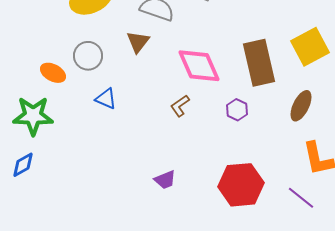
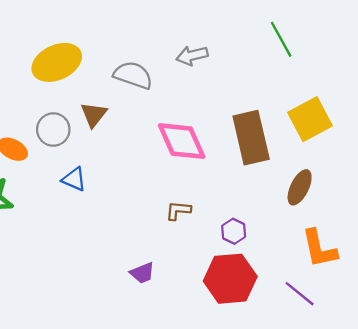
brown triangle: (138, 42) -> (94, 114), moved
brown L-shape: (180, 106) -> (178, 210), moved, turned 40
purple hexagon: (237, 110) -> (234, 231), moved

